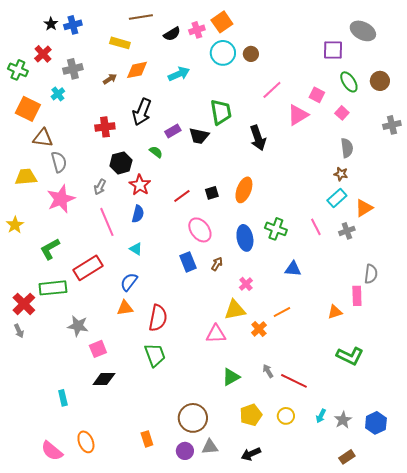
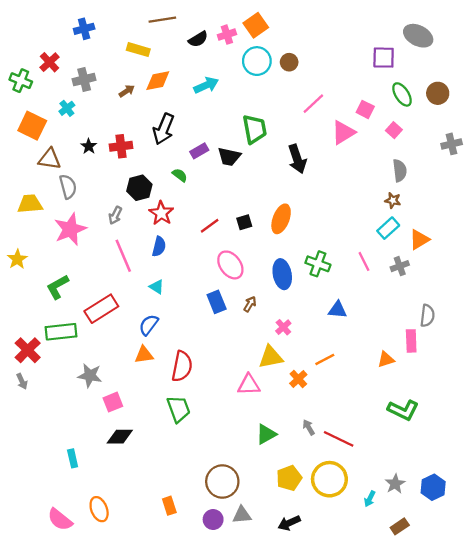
black star: (51, 24) -> (89, 146), moved
yellow circle: (286, 416) -> (329, 479), size x1.8
cyan arrow: (321, 416) -> (370, 499), moved

